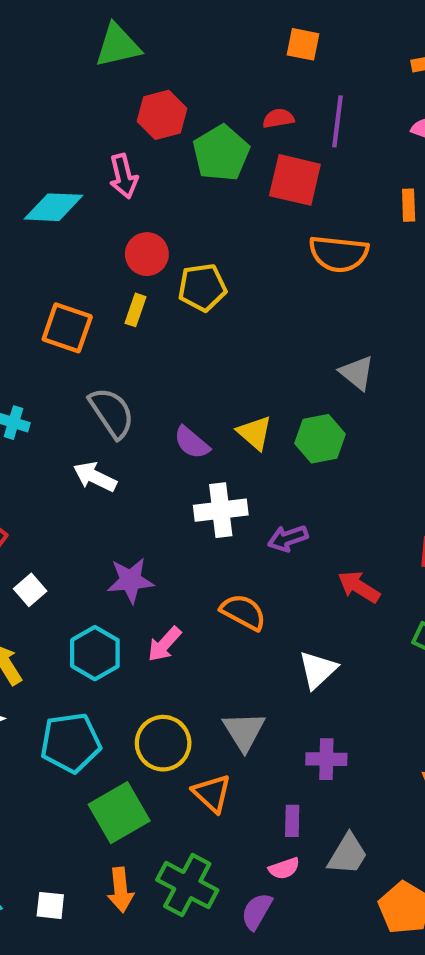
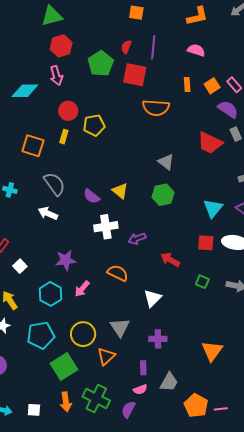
red hexagon: (162, 115) -> (61, 46), moved
red semicircle: (278, 118) -> (126, 47), turned -56
green hexagon: (320, 439) -> (163, 195), moved
orange triangle: (212, 793) -> (106, 356), turned 36

